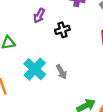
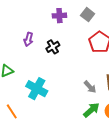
gray arrow: (61, 72) -> (90, 87), moved

